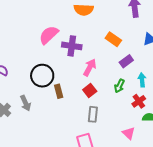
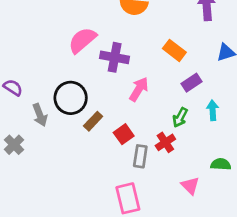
brown rectangle: (59, 91) -> (93, 121), turned 56
red square: (90, 91) -> (124, 134), moved
red cross: (139, 101) -> (165, 142), moved
gray arrow: (26, 103) -> (40, 115), moved

